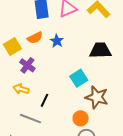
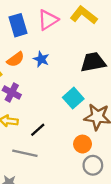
black line: (44, 100) -> (38, 130), turned 32

